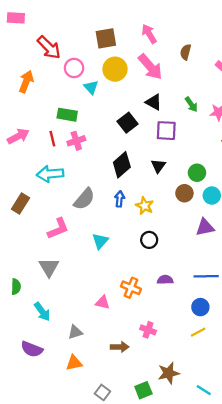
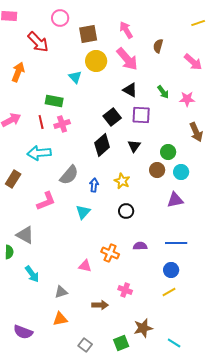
pink circle: (74, 68) -> (60, 18), moved
black square: (128, 123) -> (112, 117), moved
blue arrow: (120, 199) -> (94, 185), moved
gray triangle: (49, 267) -> (25, 235), moved, turned -30
purple semicircle: (32, 349) -> (23, 332), moved

